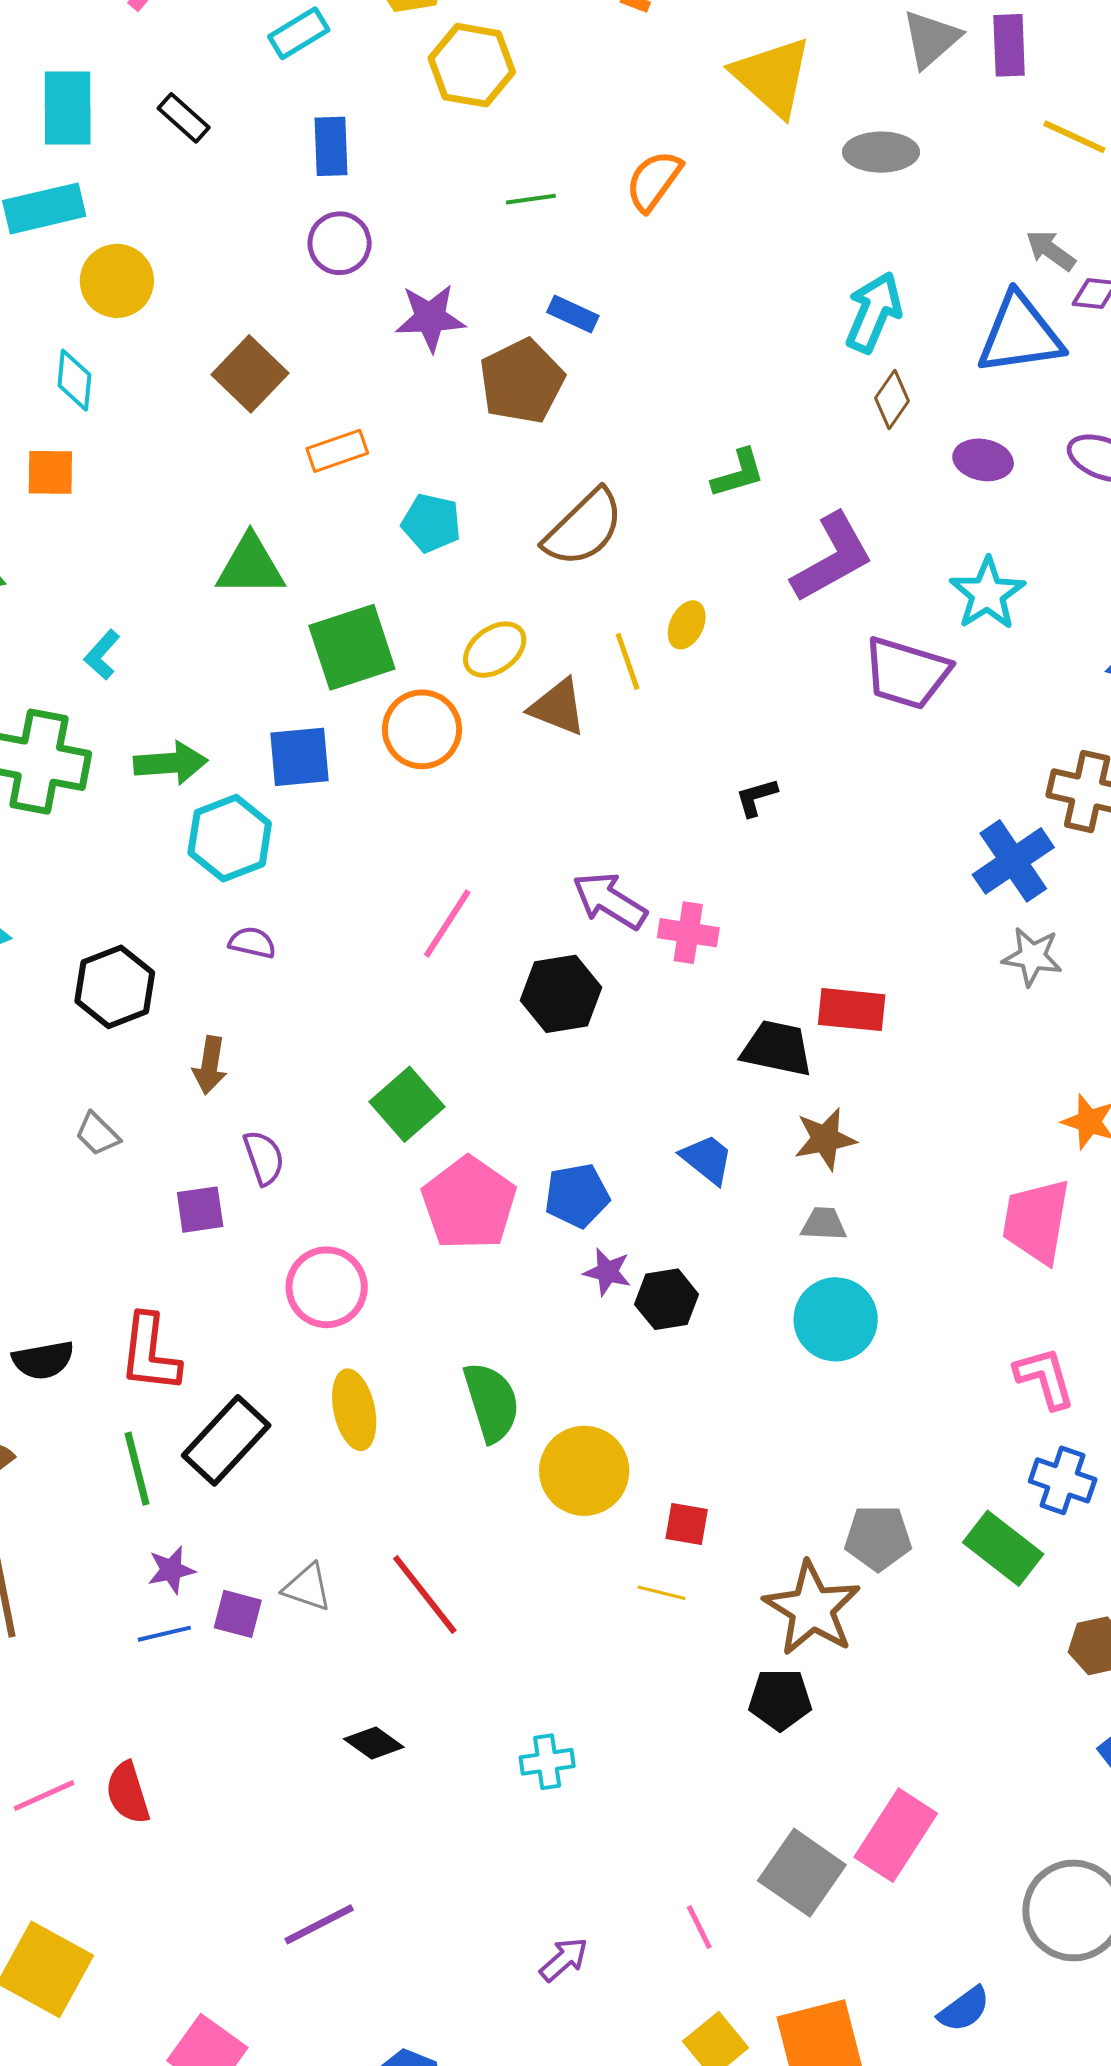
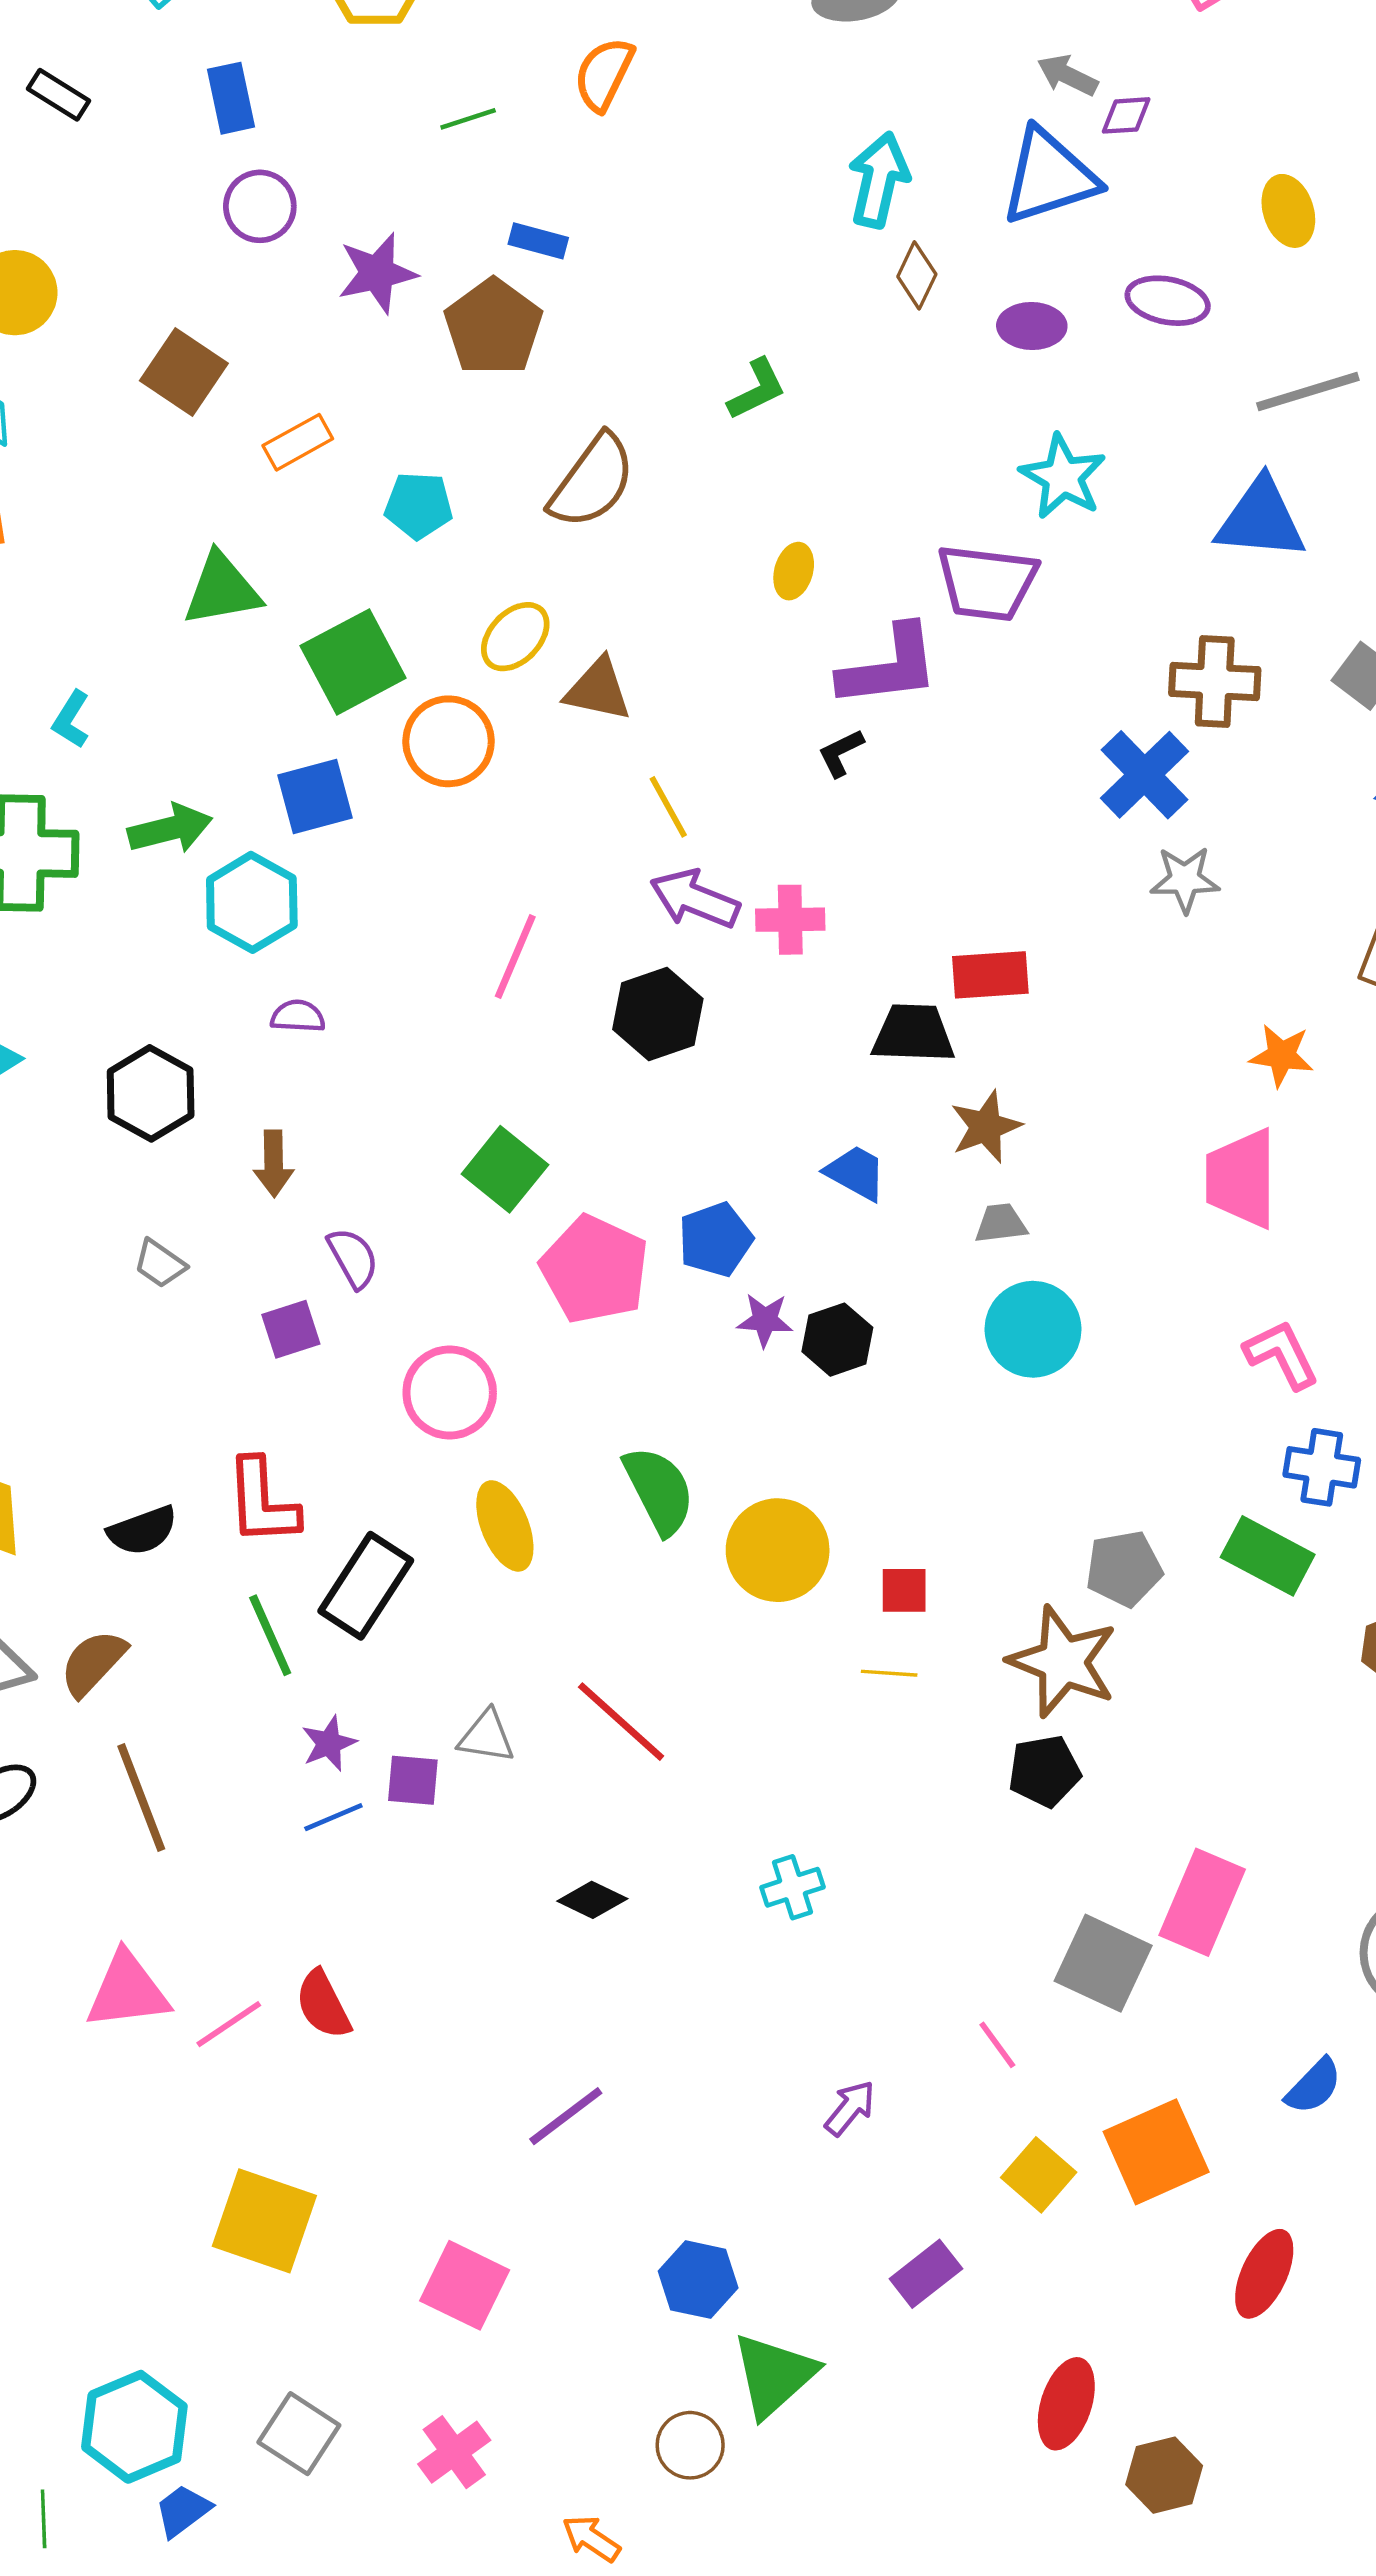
purple L-shape: (832, 558) -> (889, 667), moved, turned 32
yellow ellipse: (687, 625) -> (794, 571), moved
yellow line: (628, 661) -> (668, 807), moved

